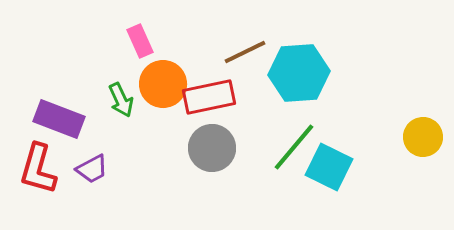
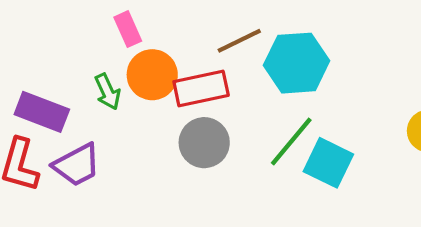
purple trapezoid: (92, 169) -> (77, 165), size x1.4

